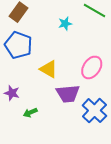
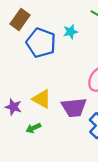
blue pentagon: (18, 45) -> (41, 43), moved
yellow triangle: (49, 69) -> (42, 99), moved

